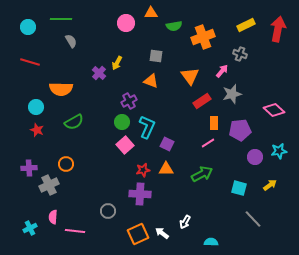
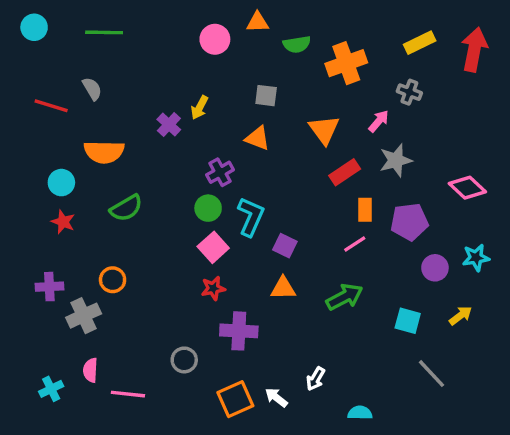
cyan circle: (28, 27) -> (34, 27), moved
gray semicircle: (71, 41) -> (92, 89), moved
red star: (143, 170) -> (213, 288), moved

